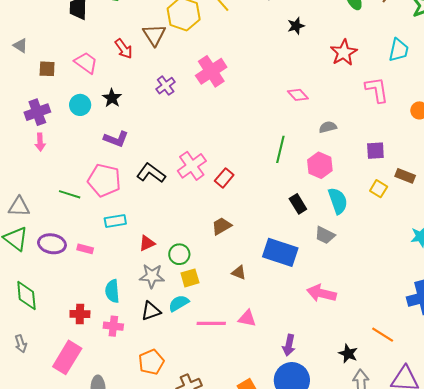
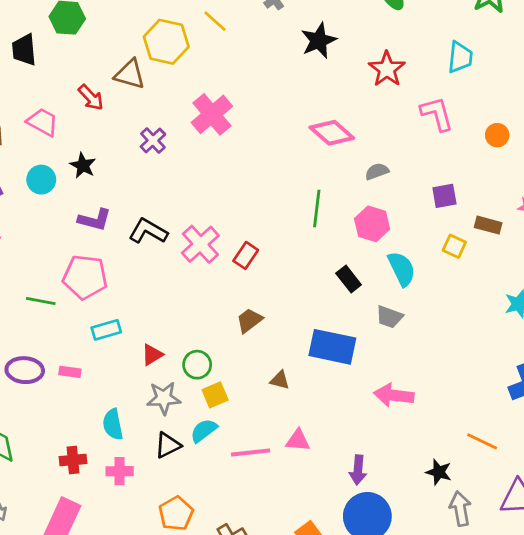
black star: (296, 26) -> (319, 41), size x1.5
brown triangle: (154, 35) -> (130, 74), turned -35
pink diamond: (298, 95) -> (332, 133), size x1.5
black L-shape: (151, 173) -> (148, 231), moved

